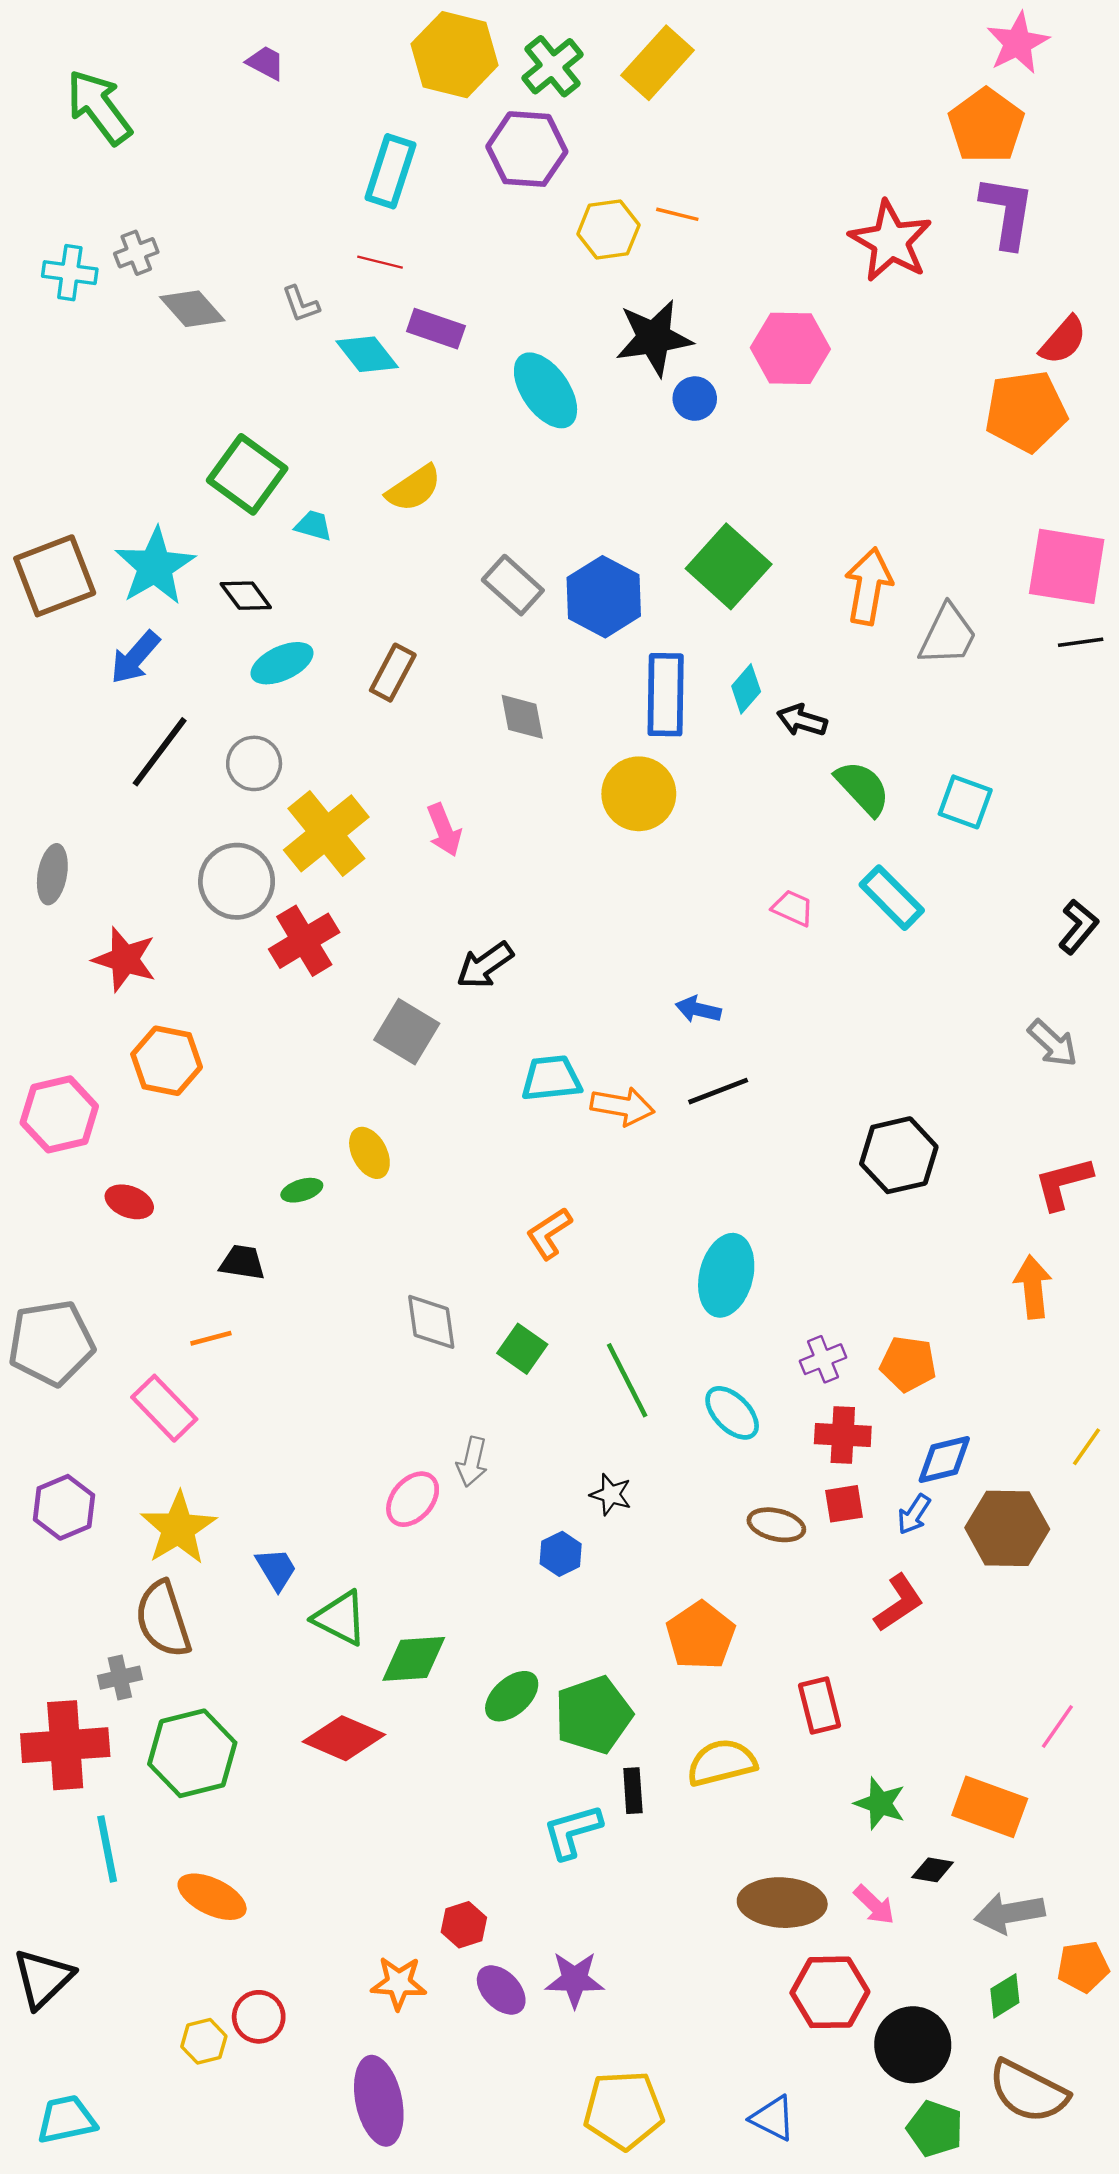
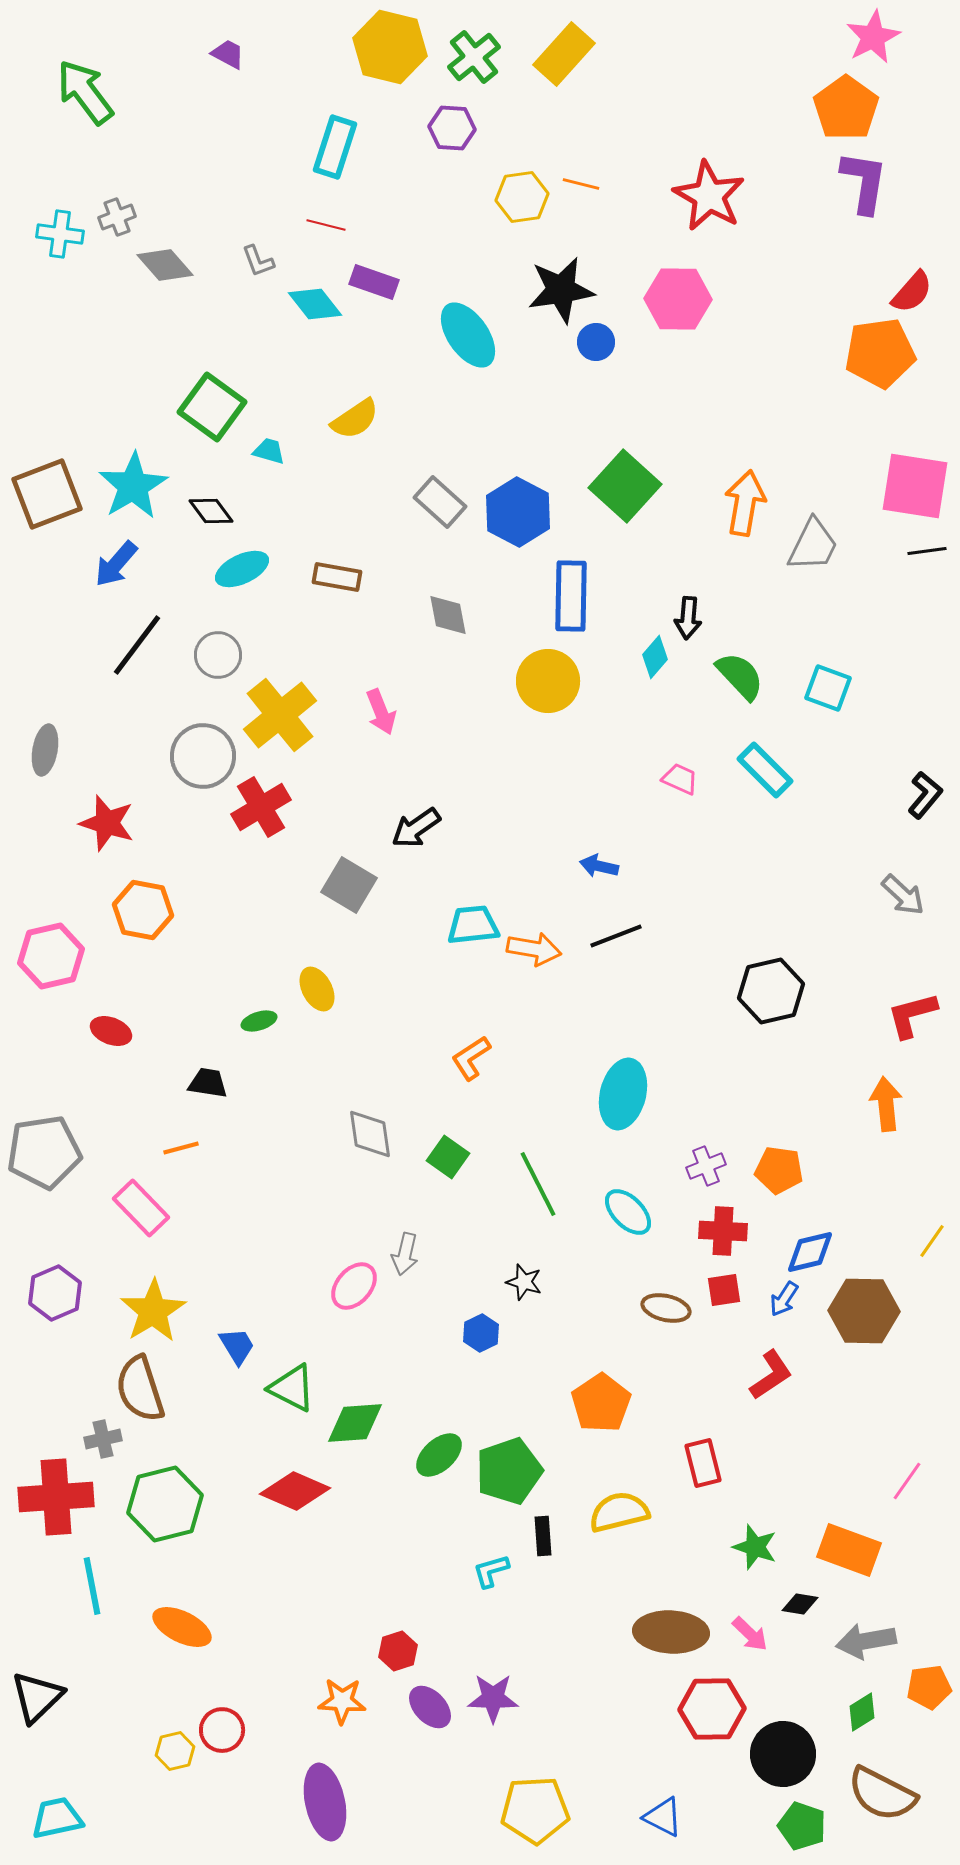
purple hexagon: (527, 149) -> (452, 128), size x0.7
red star: (891, 241) -> (709, 196), moved
brown rectangle: (393, 673) -> (337, 577), turned 72
cyan diamond: (746, 689) -> (655, 657), moved
black arrow: (802, 720) -> (688, 618), turned -102
cyan L-shape: (572, 1831) -> (491, 1571), size x0.7

